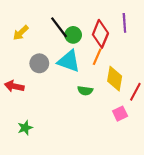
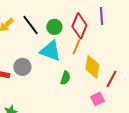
black line: (59, 27) -> (30, 25), moved
gray circle: (39, 63) -> (22, 67), moved
green semicircle: (85, 91) -> (65, 78), turned -80

